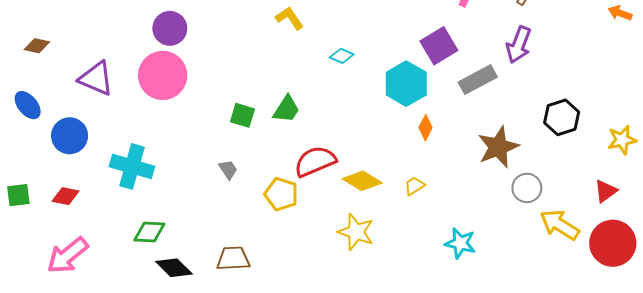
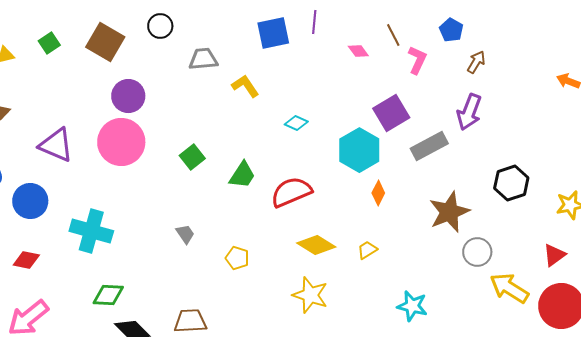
green square: (242, 115) -> (192, 157), moved, turned 35
red semicircle: (315, 161) -> (291, 192), moved
yellow pentagon: (281, 194) -> (237, 258), size x0.7

